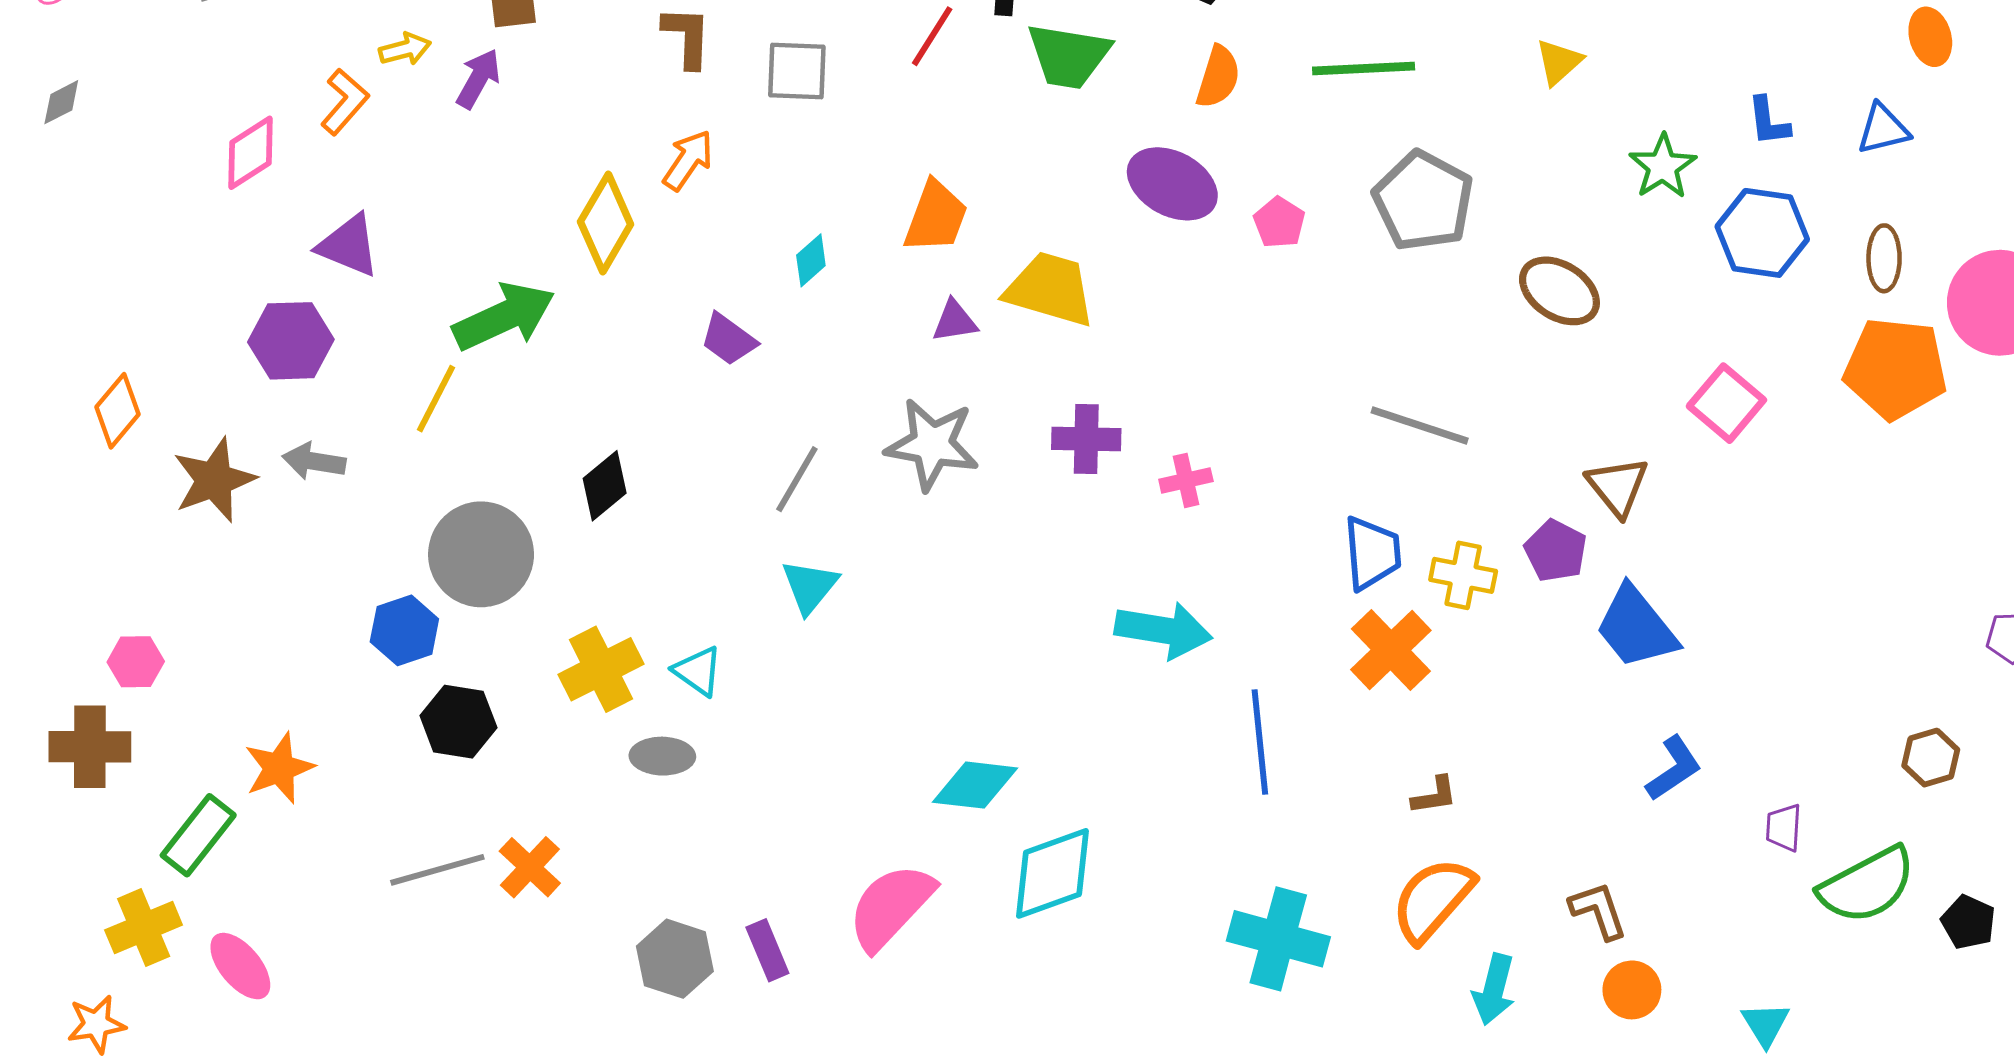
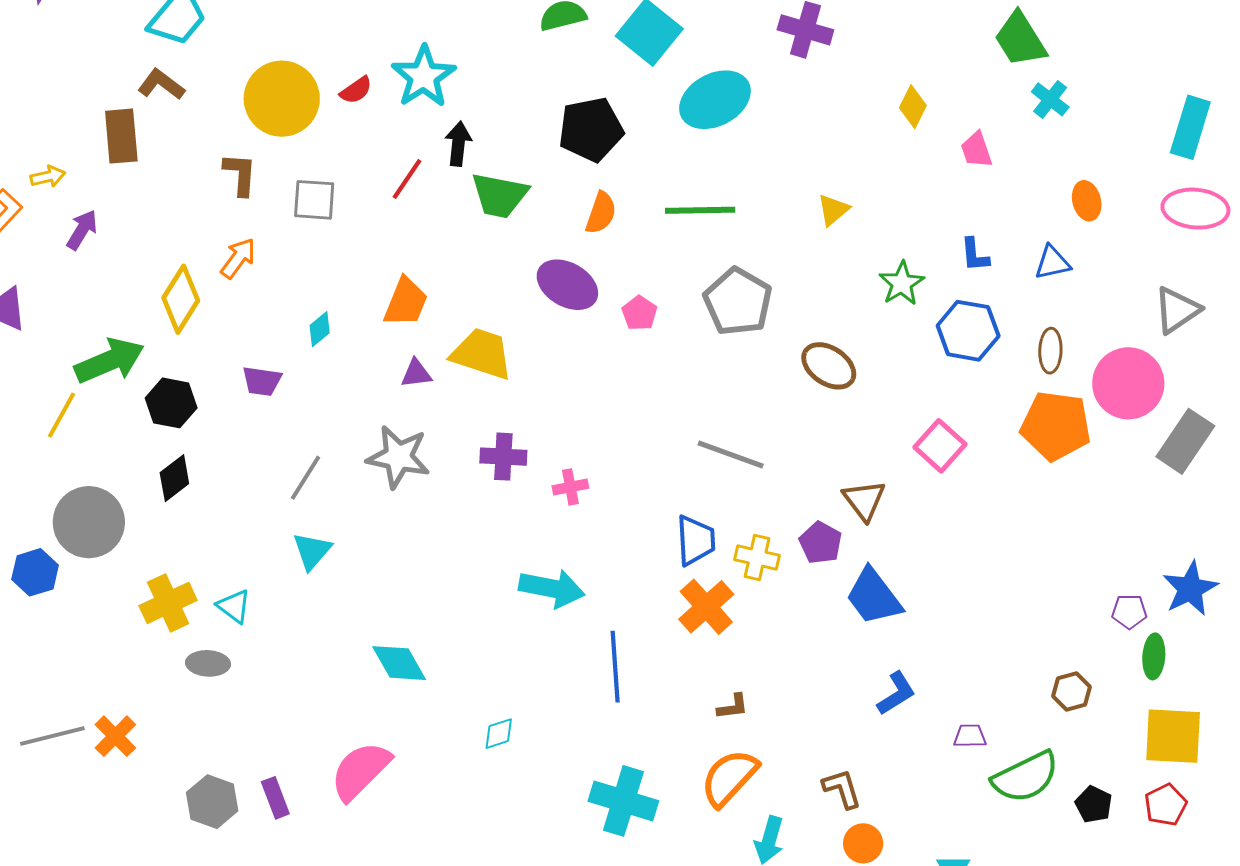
purple arrow: (478, 79) -> (82, 230), moved
purple trapezoid: (728, 339) -> (262, 381), turned -30
black hexagon: (458, 722) -> (171, 403), moved
cyan diamond: (975, 785) -> (399, 663), moved, turned 52
purple trapezoid: (1784, 828) -> (970, 736), turned 84
cyan diamond: (1052, 873) -> (499, 734), moved, size x0.5

